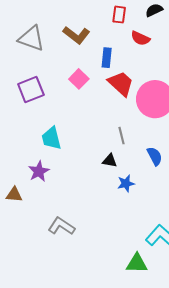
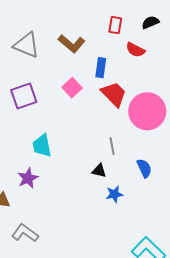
gray L-shape: (61, 226) -> (25, 233), moved

